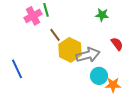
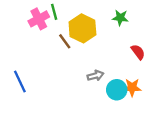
yellow hexagon: (70, 50) -> (82, 28), moved
gray arrow: (88, 55) -> (95, 76), moved, size x0.6
orange star: (113, 85) -> (132, 87), moved

